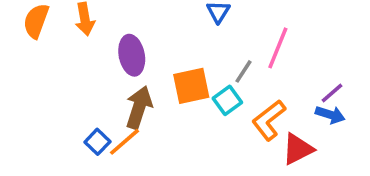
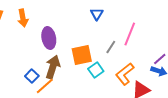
cyan square: (227, 100) -> (96, 70), moved
blue square: (97, 142) -> (32, 76), moved

